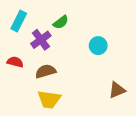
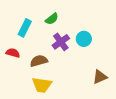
cyan rectangle: (19, 21) -> (25, 28), moved
purple cross: (41, 40) -> (61, 42), moved

